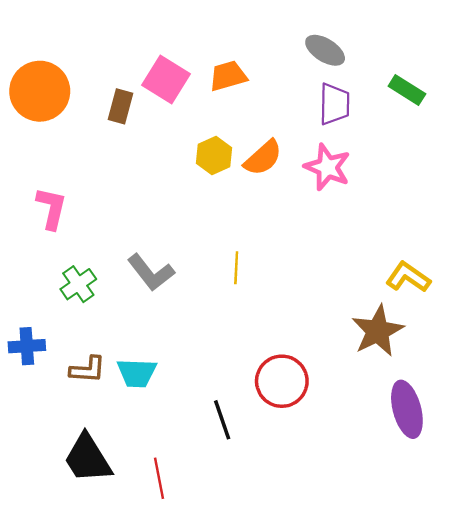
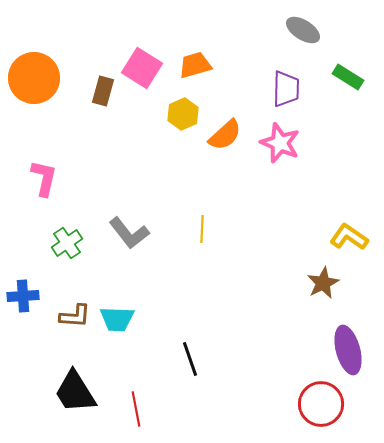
gray ellipse: (325, 50) -> (303, 30), moved
yellow hexagon: (214, 155) -> (183, 114), moved
brown star: (378, 331) -> (323, 283), size x0.7
red circle: (282, 381) -> (321, 404), moved

